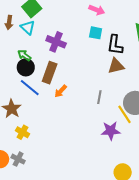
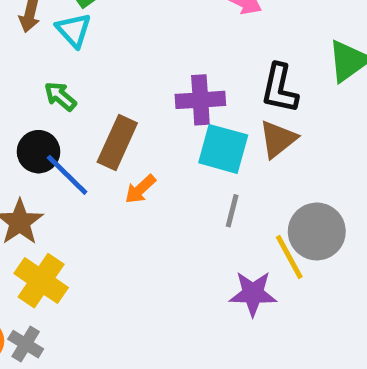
cyan square: (96, 33) -> (223, 149), moved, size x1.5
purple cross: (56, 42) -> (200, 100), moved, turned -30
brown triangle: (116, 66) -> (278, 139), turned -30
black circle: (26, 67) -> (39, 152), moved
yellow cross: (22, 132) -> (41, 281), size x1.5

